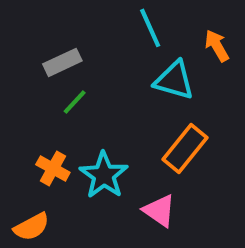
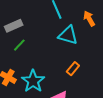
orange rectangle: (185, 149) -> (73, 69), size x0.6

